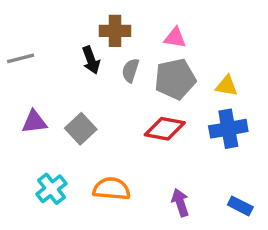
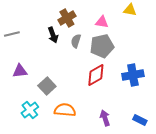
brown cross: (115, 31) -> (67, 18), turned -30
yellow triangle: (227, 86) -> (130, 10), moved
gray square: (81, 129) -> (47, 86), moved
red diamond: (165, 129) -> (96, 75), turned -40

